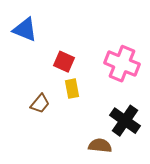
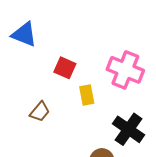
yellow rectangle: (72, 89) -> (87, 95), moved

